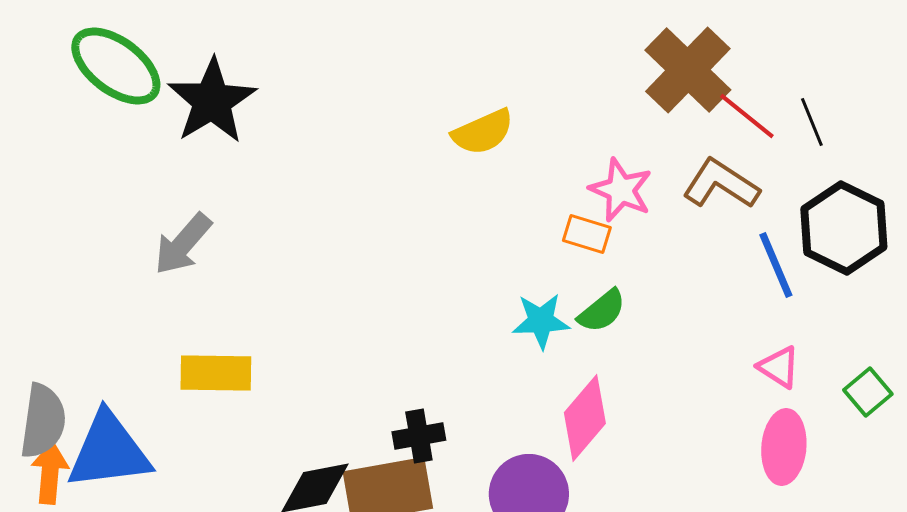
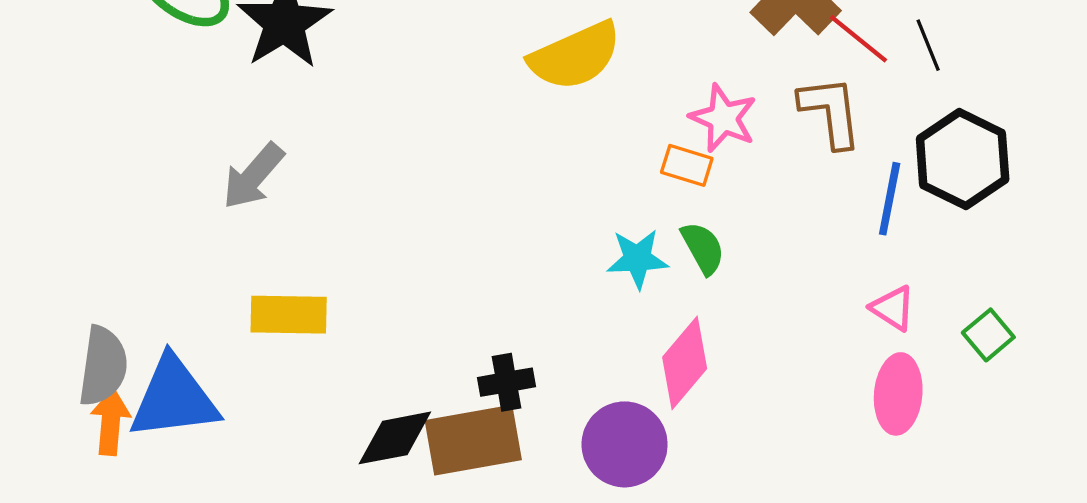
yellow semicircle: (483, 132) -> (575, 56), size x1.4
brown L-shape: (721, 184) -> (831, 112), turned 50
blue line: (776, 265) -> (890, 199), turned 34
green semicircle: (602, 311) -> (703, 248), turned -80

